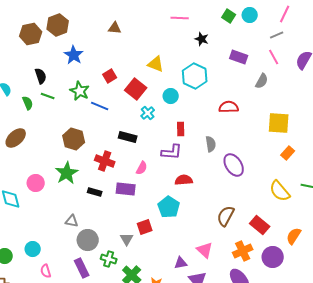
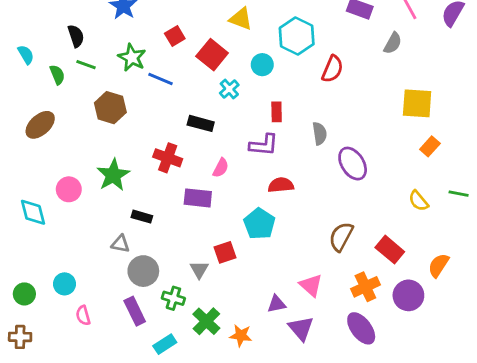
red semicircle: (229, 107) -> (332, 69), moved, turned 114
brown hexagon: (74, 139) -> (110, 108), moved
yellow semicircle: (280, 191) -> (418, 201), size x0.7
black rectangle: (95, 192) -> (142, 217), moved

